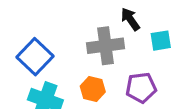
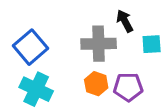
orange hexagon: (93, 89) -> (96, 84), moved

